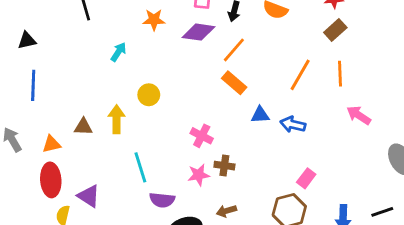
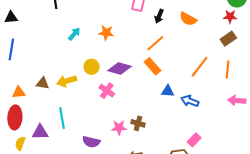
orange star: (154, 20) -> (106, 33), moved
purple diamond: (198, 32) -> (120, 69), moved
pink arrow: (359, 115) -> (237, 101), turned -36
yellow arrow: (117, 119) -> (67, 81), turned -114
pink cross: (202, 136) -> (107, 91), moved
cyan line: (140, 167) -> (62, 118), moved
purple triangle: (89, 196) -> (40, 132), turned -42

